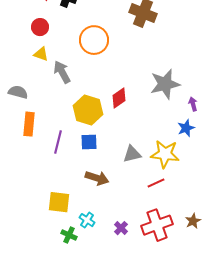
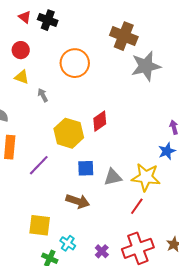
gray arrow: (62, 72) -> (43, 95), size x0.6
gray star: (165, 84) -> (146, 66), moved
purple line: (58, 142) -> (39, 165), turned 30
blue square: (89, 142) -> (86, 168), moved
red line: (156, 183) -> (137, 206), turned -30

